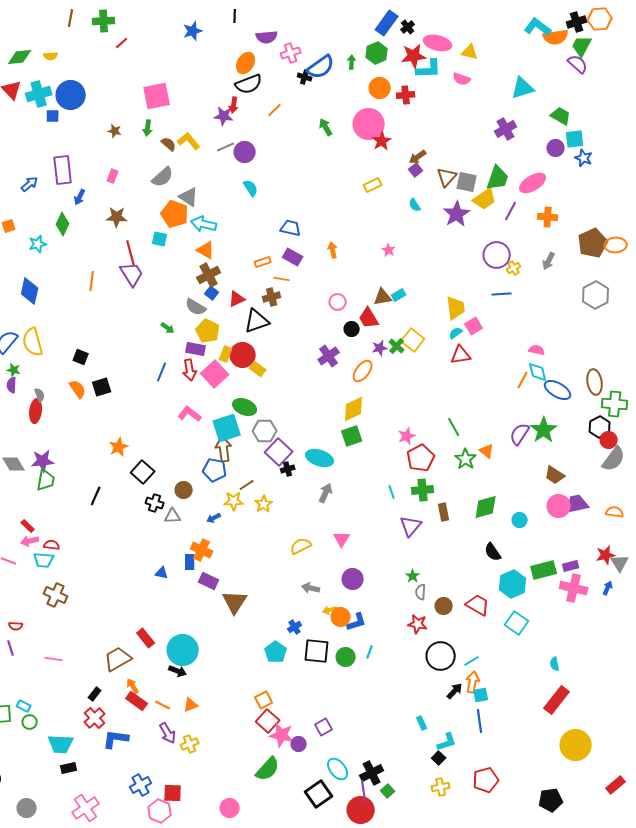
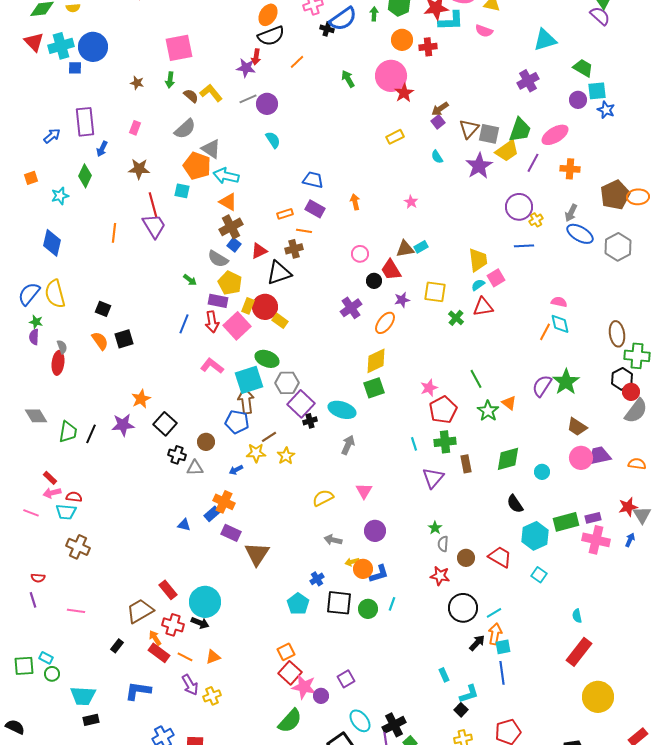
yellow square: (413, 340) -> (435, 292), turned -30
green cross: (397, 346) -> (456, 318), moved
blue ellipse: (558, 390) -> (580, 234), moved
purple star: (43, 461) -> (123, 425), moved
black line: (96, 496) -> (91, 434), moved
blue rectangle: (190, 562) -> (212, 514), turned 49
cyan square: (517, 623) -> (539, 575), size x0.7
red cross: (95, 718) -> (173, 625), moved, turned -30

